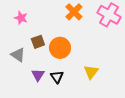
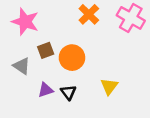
pink star: (21, 18) -> (25, 22), size x1.6
purple triangle: (38, 75) -> (46, 90), turned 40

